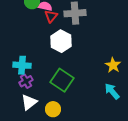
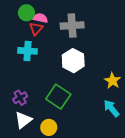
red triangle: (51, 16) -> (36, 29), moved
white hexagon: (61, 41) -> (73, 61), moved
cyan cross: (22, 65) -> (28, 51), moved

